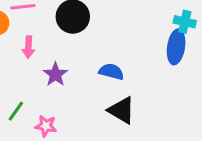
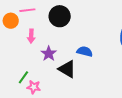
black triangle: (122, 110) -> (67, 69), moved
pink star: (46, 126) -> (34, 87), moved

